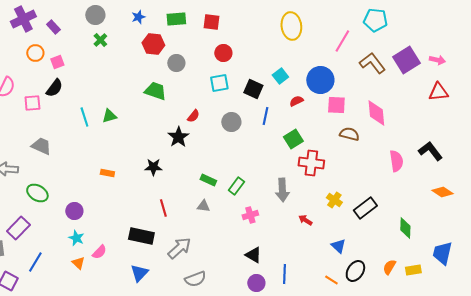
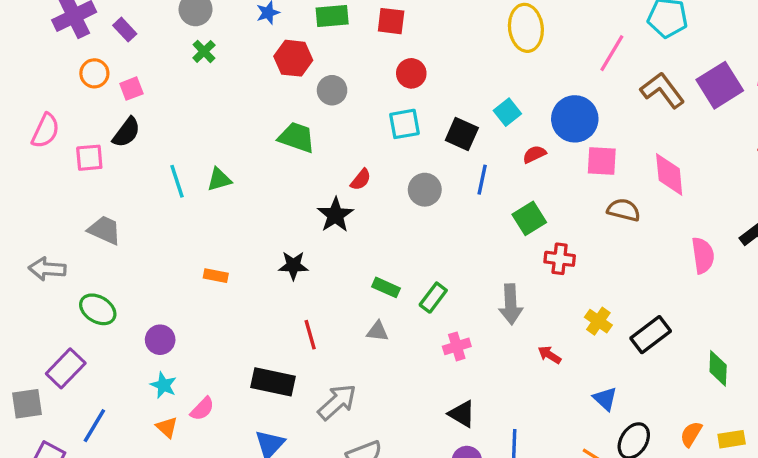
red cross: (311, 163) -> (560, 259), size x0.7

